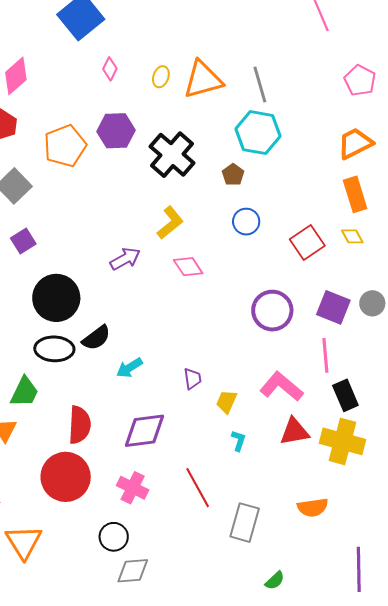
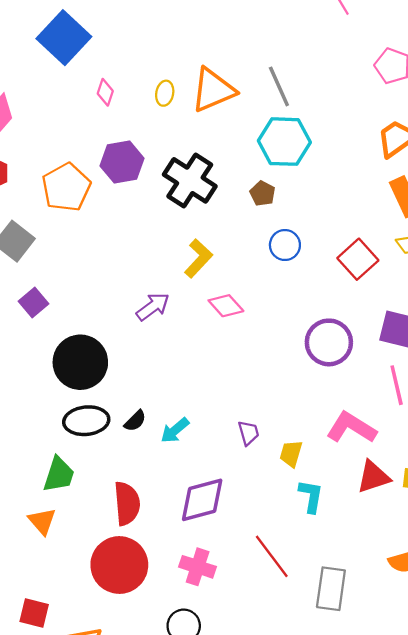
black semicircle: (96, 338) -> (135, 421), moved, size x0.7
cyan L-shape: (239, 441) -> (311, 496), size x1.4

